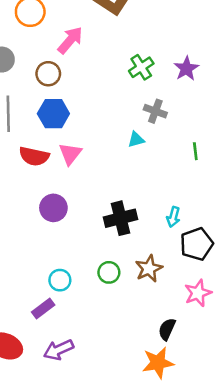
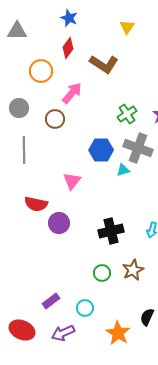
gray cross: (155, 111) -> (138, 148), size x1.6
blue hexagon: (53, 114) -> (101, 150), moved
red semicircle: (34, 156) -> (36, 204), moved
cyan circle: (60, 280) -> (85, 308), moved
orange star: (158, 363) -> (118, 333), moved, turned -30

